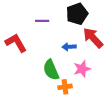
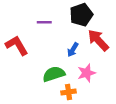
blue arrow: (69, 47) -> (73, 50), turned -56
green semicircle: (51, 70) -> (54, 74), turned 95

